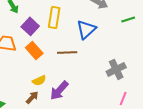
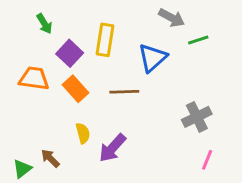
green line: (128, 19) -> (198, 40), moved
yellow semicircle: (39, 80) -> (83, 133), turned -80
brown arrow: (32, 97) -> (50, 158), moved, turned -88

